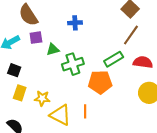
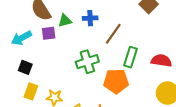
brown line: (131, 35) -> (113, 34), moved
green triangle: (53, 49) -> (65, 21), moved
green rectangle: (114, 59) -> (130, 57), turned -42

